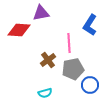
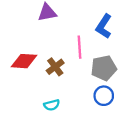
red diamond: (19, 30) -> (24, 61), moved
gray pentagon: (73, 69) -> (104, 68), moved

